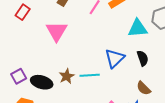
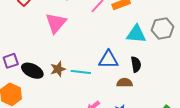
blue triangle: (115, 58) -> (108, 60), turned 35
brown semicircle: (144, 88) -> (125, 83), moved, turned 126

